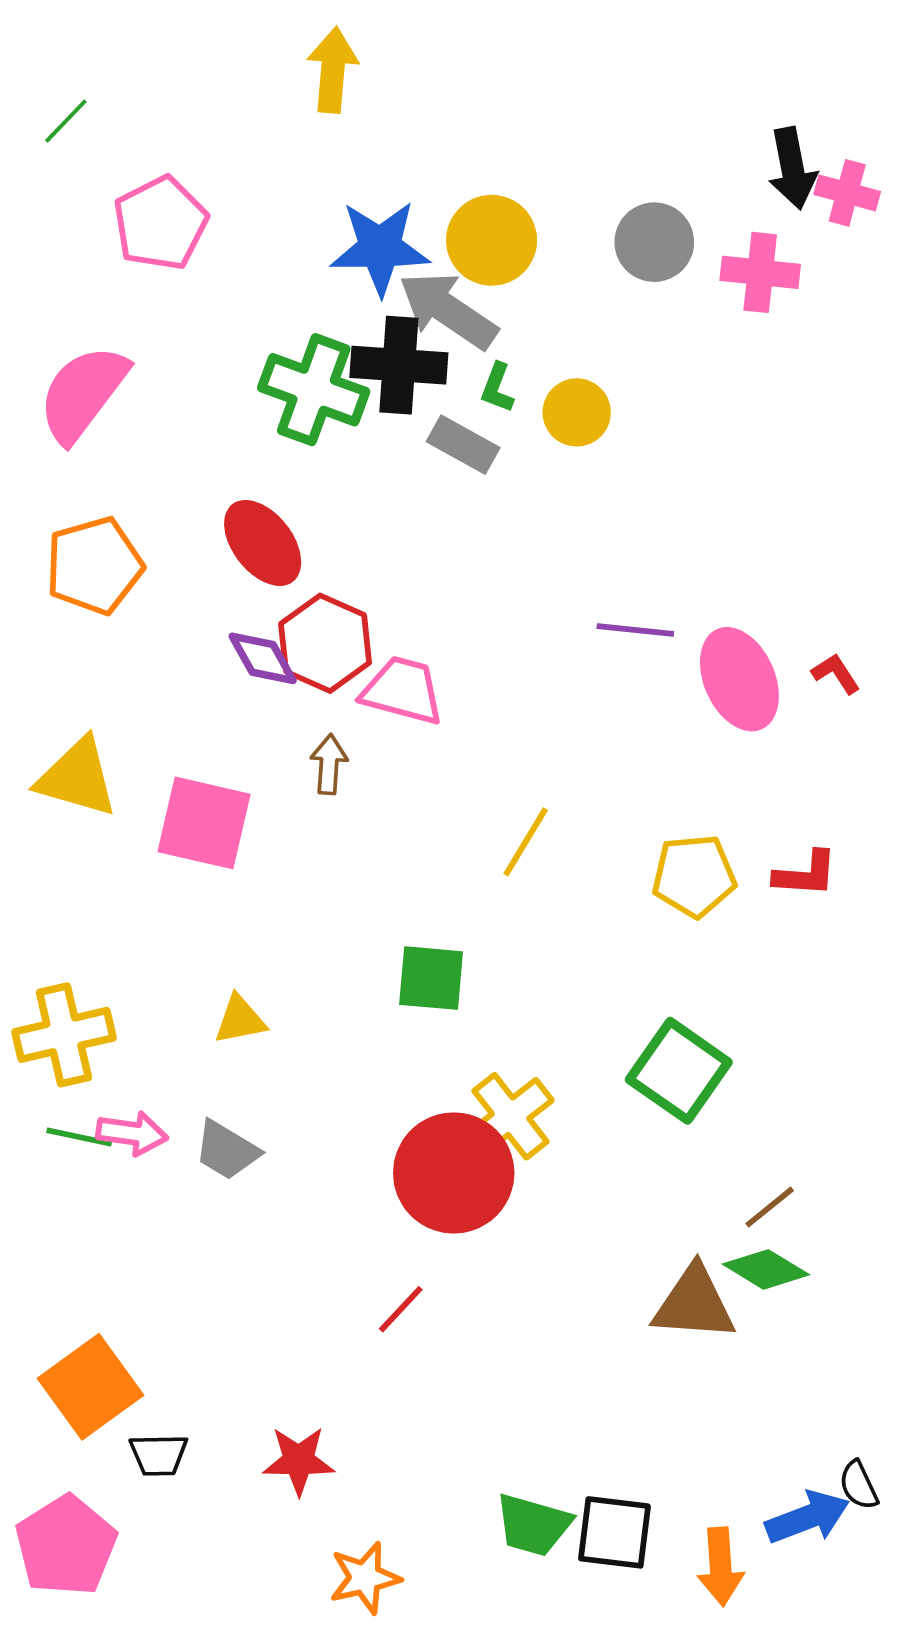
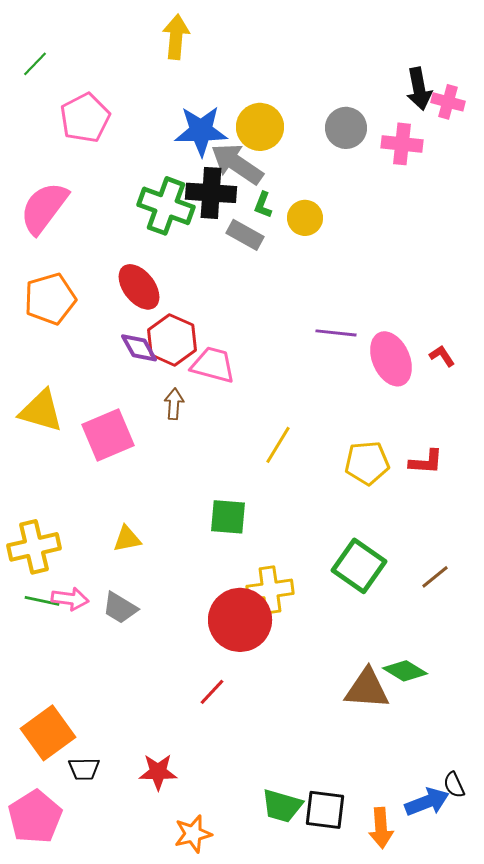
pink square: (204, 823) -> (108, 435), turned -36
yellow cross: (510, 1116) -> (270, 590), turned 30
brown line: (770, 1207) -> (435, 577), moved

